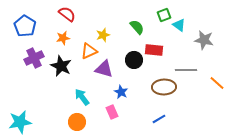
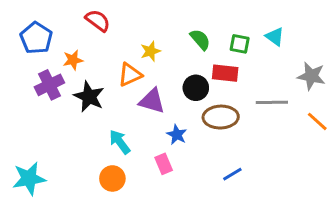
green square: (164, 15) -> (240, 44), moved, turned 32
cyan triangle: (179, 25) -> (275, 37), moved
orange star: (63, 38) -> (73, 60), moved
gray star: (204, 40) -> (311, 76), moved
brown ellipse: (164, 87) -> (221, 117), moved

